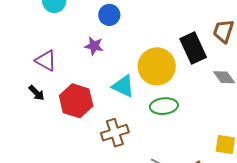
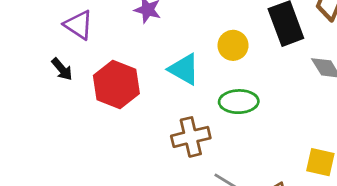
yellow circle: (157, 66) -> (233, 45), size x0.6
brown cross: (115, 133) -> (191, 137), moved

